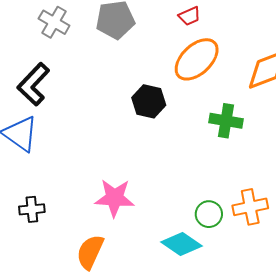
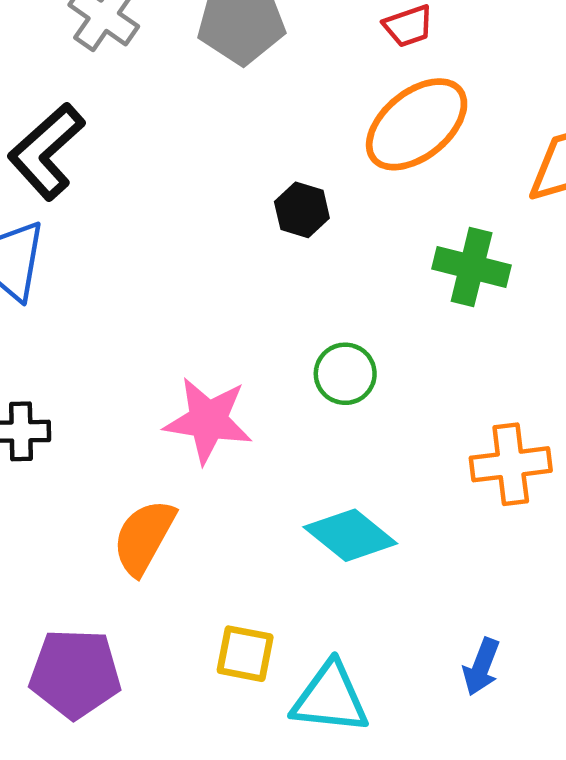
black hexagon: (149, 101) -> (302, 210), size x0.7
green circle: (209, 214) -> (345, 374), moved

